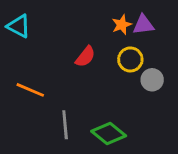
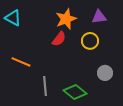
orange star: (122, 25) -> (66, 19), moved, size x1.5
gray circle: (152, 80) -> (105, 73), moved

